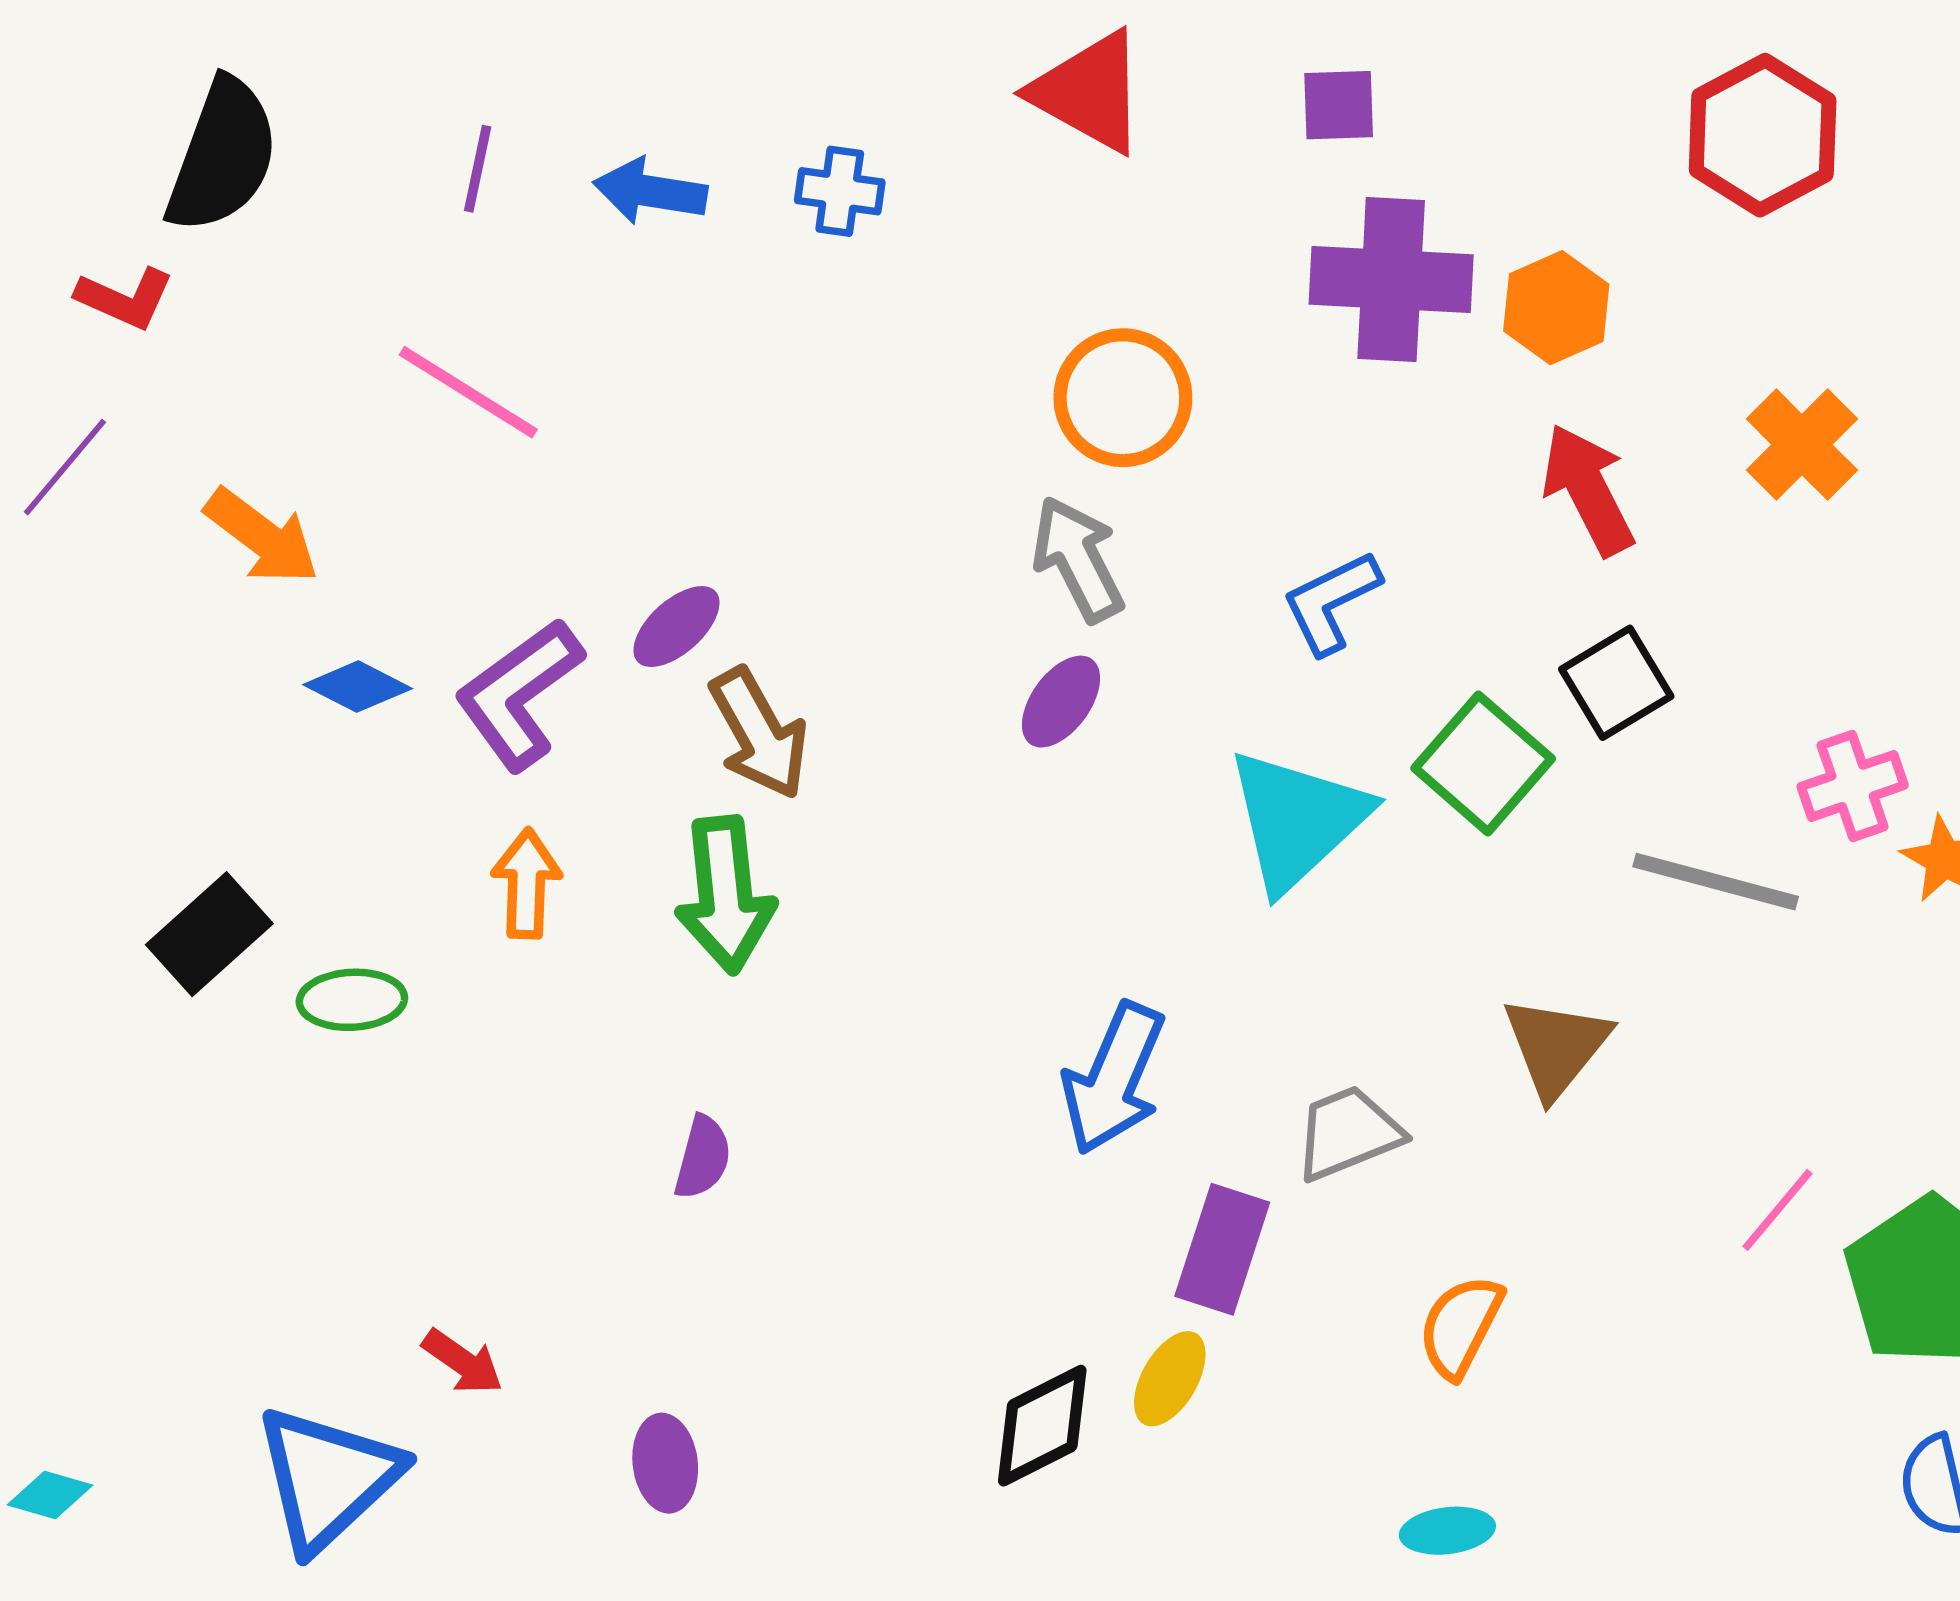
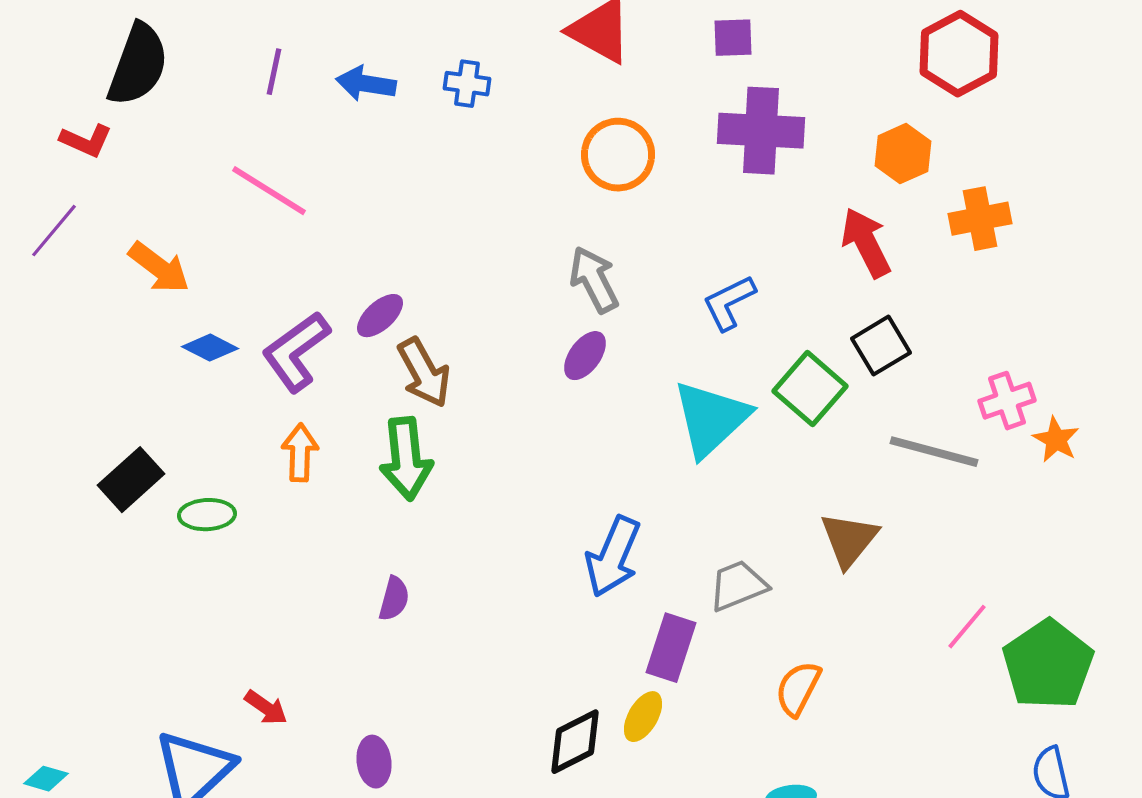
orange hexagon: (1556, 308) -> (903, 154), moved
orange circle: (1123, 398) -> (618, 155), moved
orange cross: (1802, 445) -> (980, 219), turned 34

